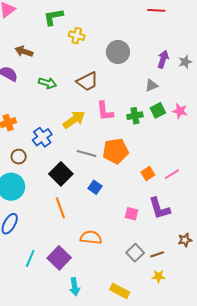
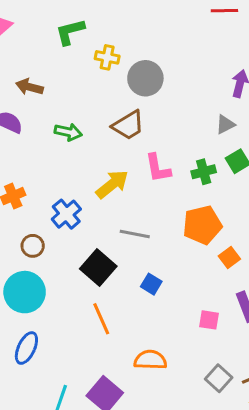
gray circle: (118, 52) -> (145, 78), moved
orange pentagon: (116, 151) -> (202, 225), moved

